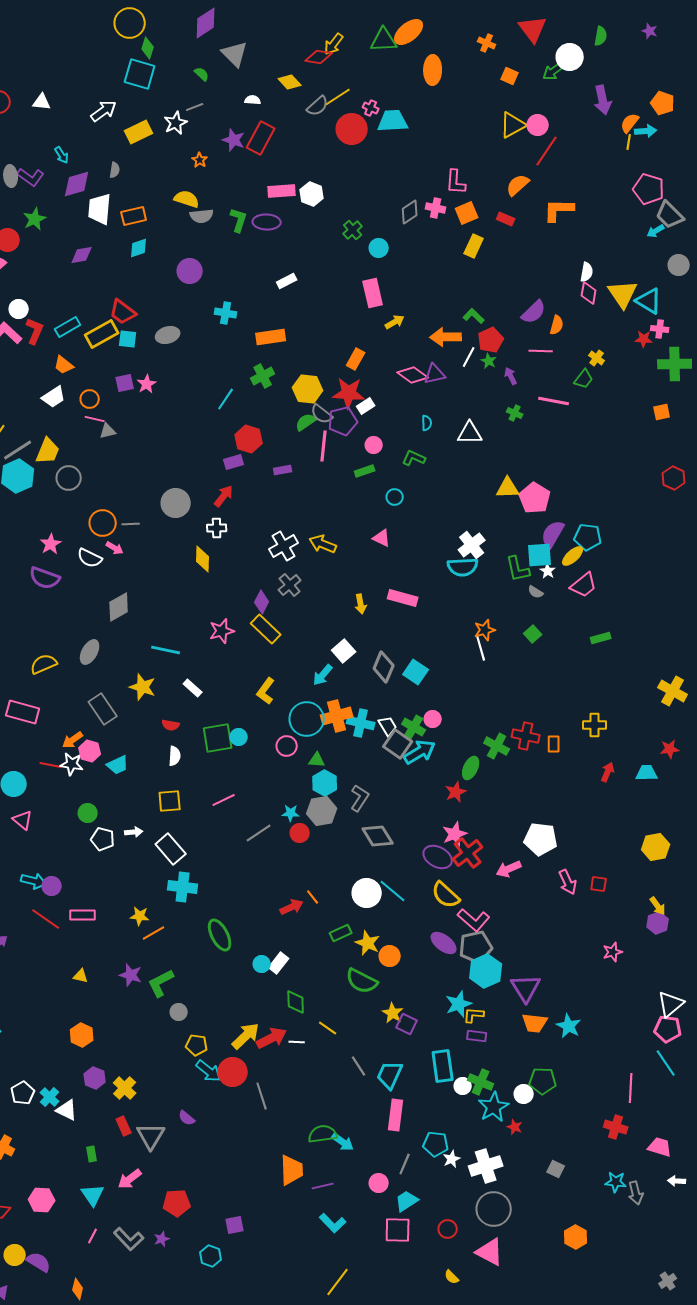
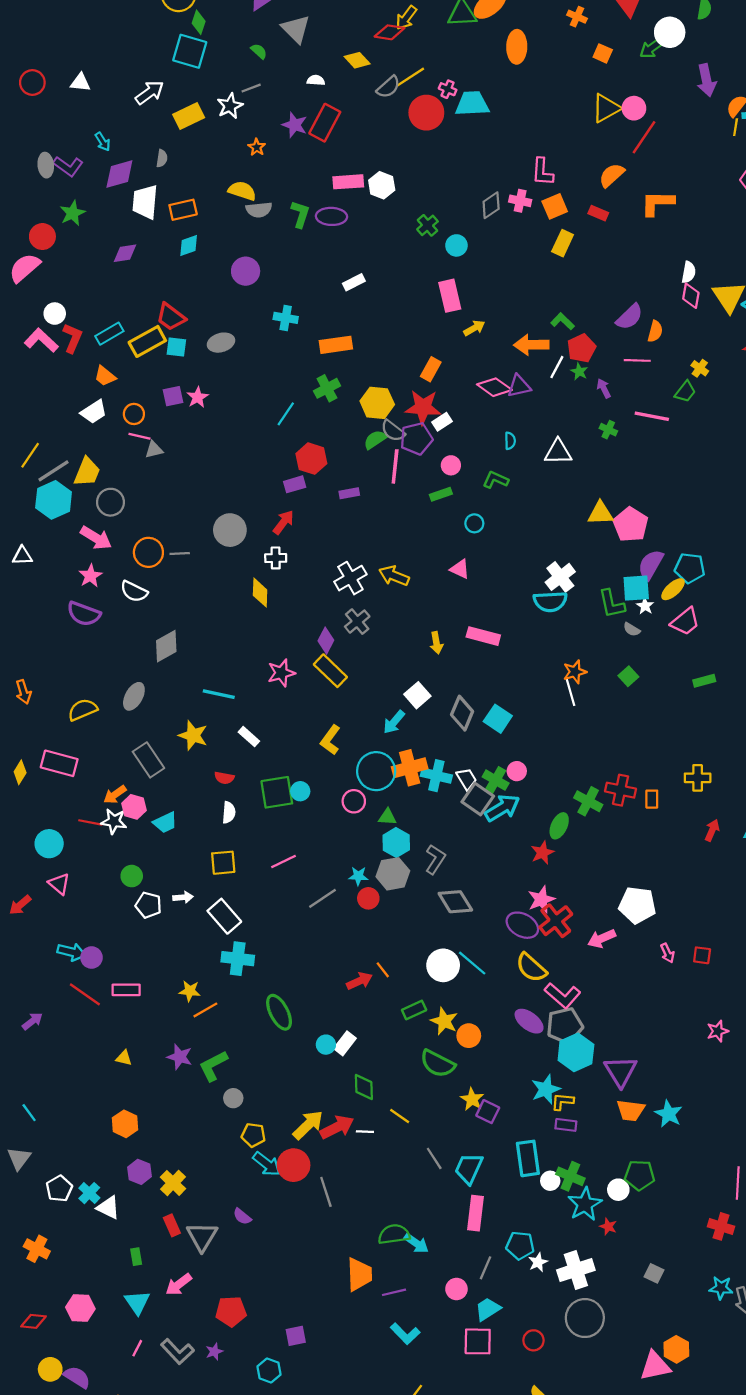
pink arrow: (115, 548) -> (96, 538), moved, size x1.6
pink arrow: (568, 882) -> (667, 953), size x0.7
pink triangle: (490, 1252) -> (655, 1366), moved, turned -40

